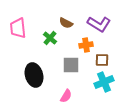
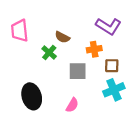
brown semicircle: (66, 23) -> (62, 37), moved
green cross: (50, 38) -> (49, 53), moved
black ellipse: (34, 75) -> (32, 96), moved

